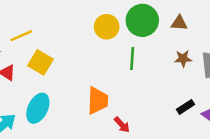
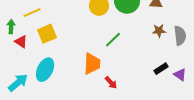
green line: (132, 59) -> (113, 40), moved, turned 42
yellow square: (40, 62) -> (47, 34), turned 36

